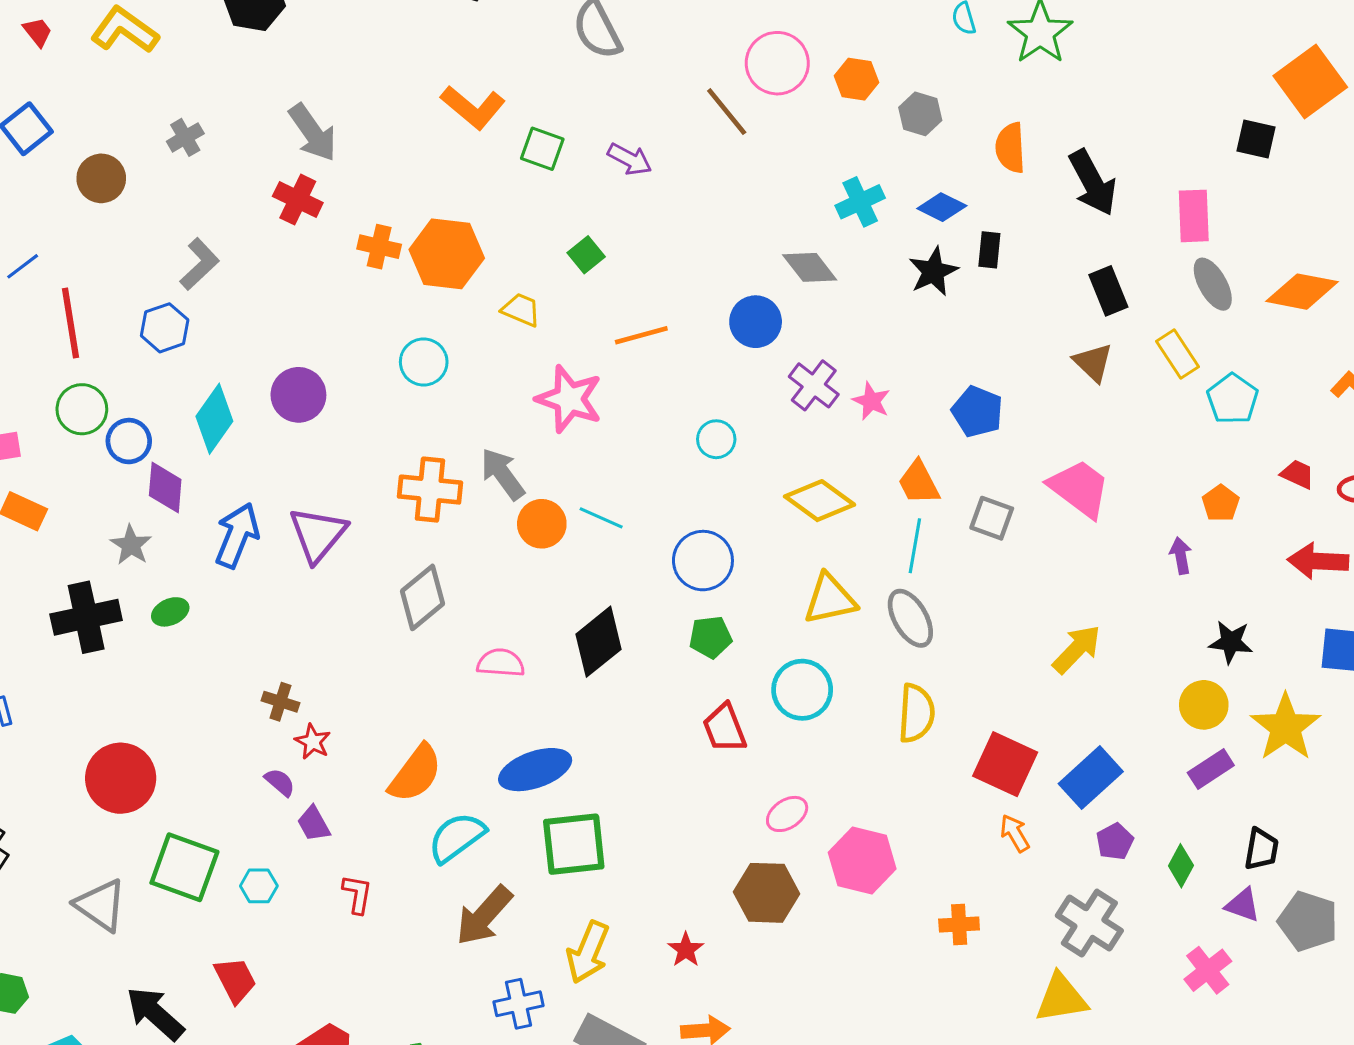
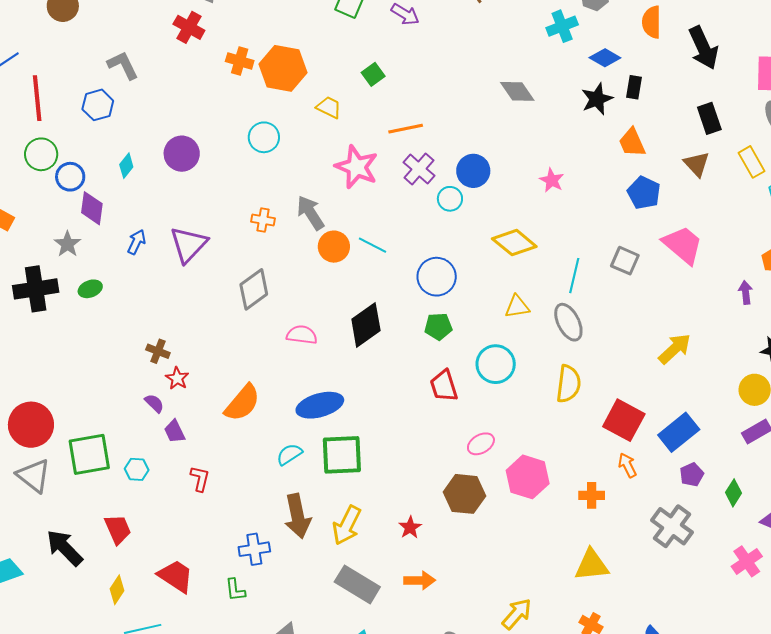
cyan cross: (860, 202) -> (562, 26), moved
gray L-shape: (199, 264) -> (123, 65), turned -76
blue circle: (756, 322) -> (473, 171), moved
purple cross: (814, 385) -> (419, 169), moved
blue pentagon: (977, 412) -> (644, 193), moved
cyan diamond: (214, 419) -> (126, 166), size x0.6
orange trapezoid: (919, 483) -> (632, 142), moved
orange cross: (430, 490) -> (263, 220), size x0.6
blue arrow: (237, 535) -> (136, 242), size x0.6
yellow triangle: (830, 599) -> (517, 307), size x0.7
red circle: (121, 778) -> (31, 425), moved
cyan semicircle: (457, 837) -> (289, 454), moved, size x0.7
green square: (184, 867) -> (89, 454), turned -33
brown arrow: (484, 916) -> (298, 516), moved, turned -57
orange cross: (959, 925) -> (592, 495), moved
yellow triangle: (1061, 998) -> (592, 565), moved
blue cross: (519, 1004) -> (254, 549), moved

